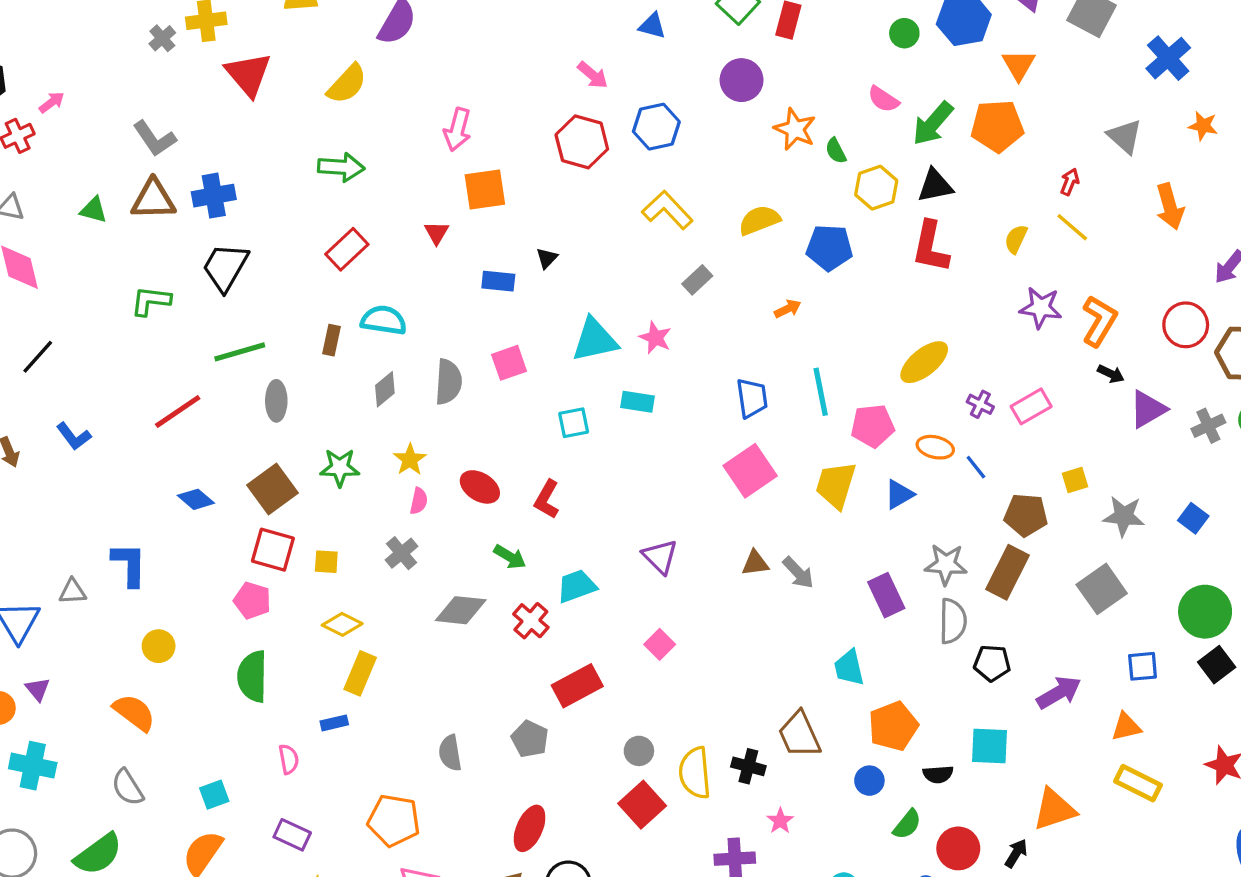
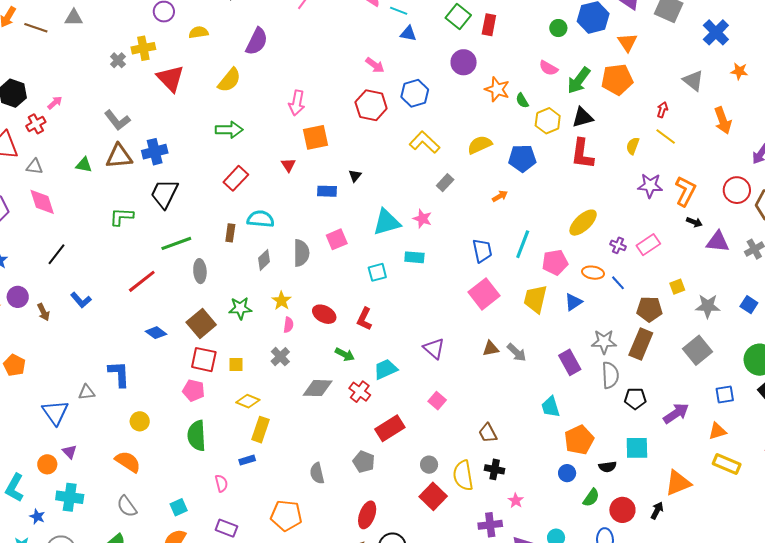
cyan line: (821, 392) -> (523, 244), turned 36
purple triangle: (1148, 409) -> (718, 242), turned 40
brown trapezoid: (799, 735) -> (488, 433), moved, size x0.7

